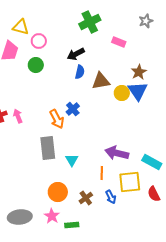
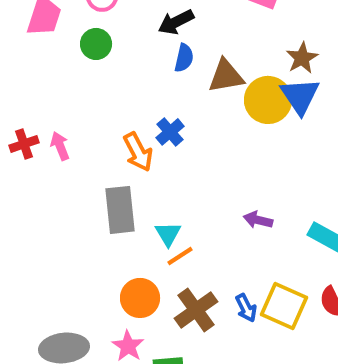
yellow circle: (122, 93) -> (268, 100), size x1.5
purple arrow: (117, 153) -> (258, 220), size x0.6
orange line: (102, 173) -> (180, 256), moved, turned 56
yellow square: (130, 182) -> (284, 306), moved, turned 30
brown cross: (86, 198) -> (196, 310), size x1.5

